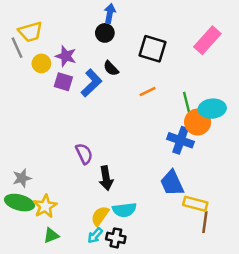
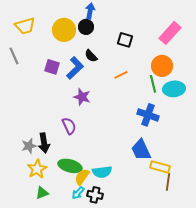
gray line: (17, 48) -> (14, 56), moved
black square: (152, 49) -> (125, 40), size x0.7
purple star: (66, 56) -> (82, 97), moved
yellow circle: (41, 63) -> (64, 30), moved, size x1.5
orange circle: (198, 122) -> (162, 66), moved
gray star: (22, 178) -> (29, 146), moved
black arrow: (106, 178) -> (44, 143), moved
green ellipse: (19, 203) -> (70, 166), moved

